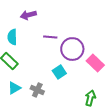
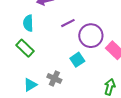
purple line: (50, 37) -> (68, 23), turned -32
cyan triangle: (14, 88) -> (30, 85), moved

